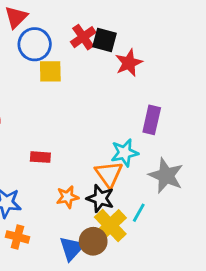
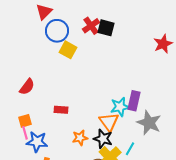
red star: (129, 63) -> (163, 44), moved
yellow square: (50, 71) -> (68, 50), turned 30
purple rectangle: (152, 120) -> (134, 101), moved

